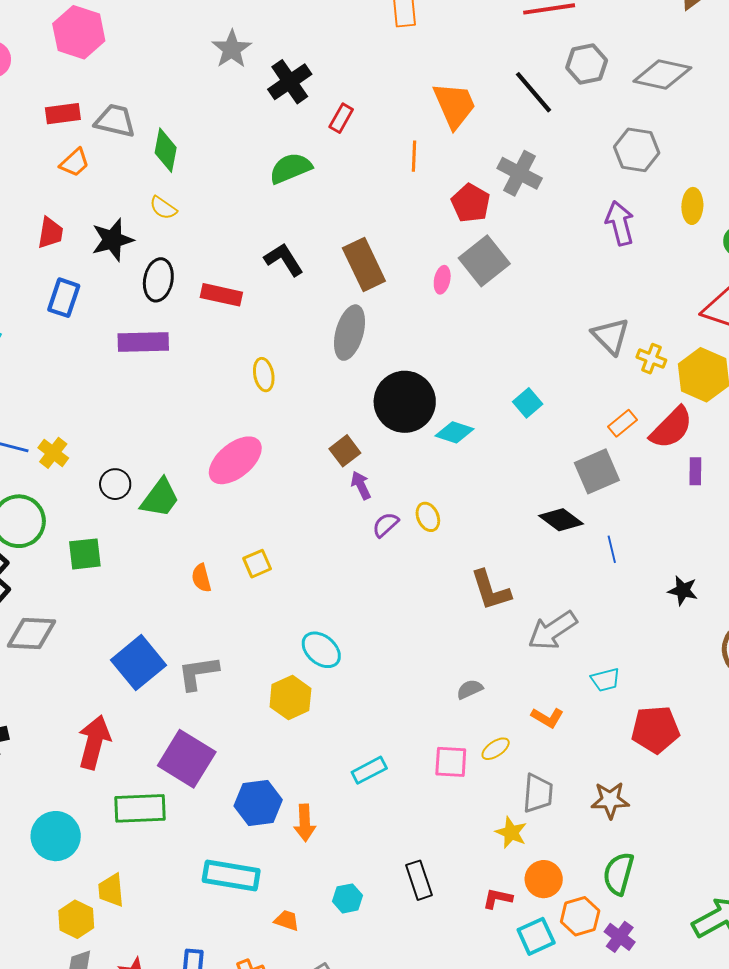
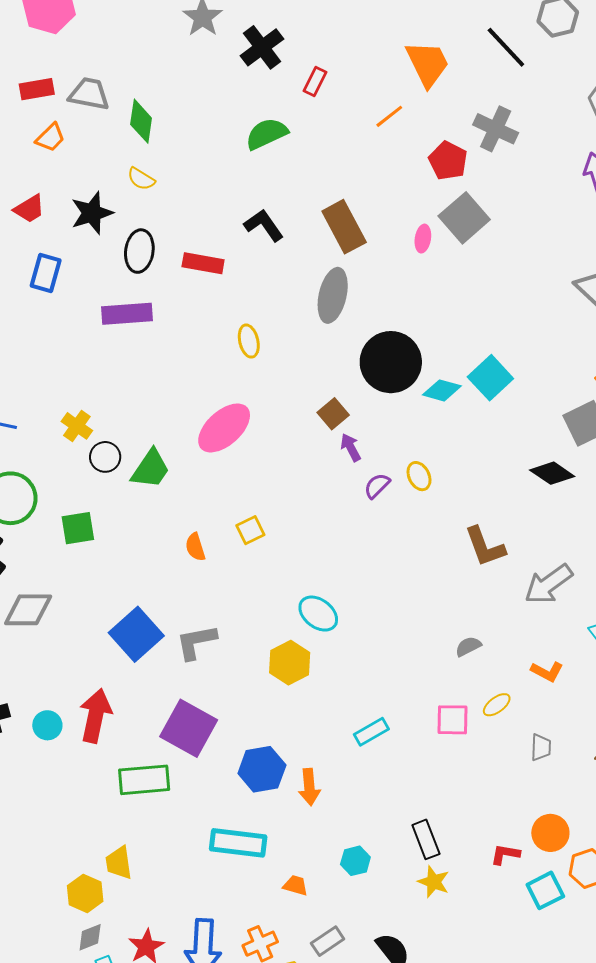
orange line: (414, 156) -> (389, 116), turned 52
red trapezoid: (50, 233) -> (29, 209), turned 52
cyan square: (528, 403) -> (490, 378), moved, size x1.5
yellow cross: (53, 453) -> (77, 426), moved
gray trapezoid: (538, 793) -> (541, 747), size x0.7
yellow star: (511, 832) -> (434, 882), moved
cyan circle: (56, 836) -> (47, 725), moved, size x0.6

